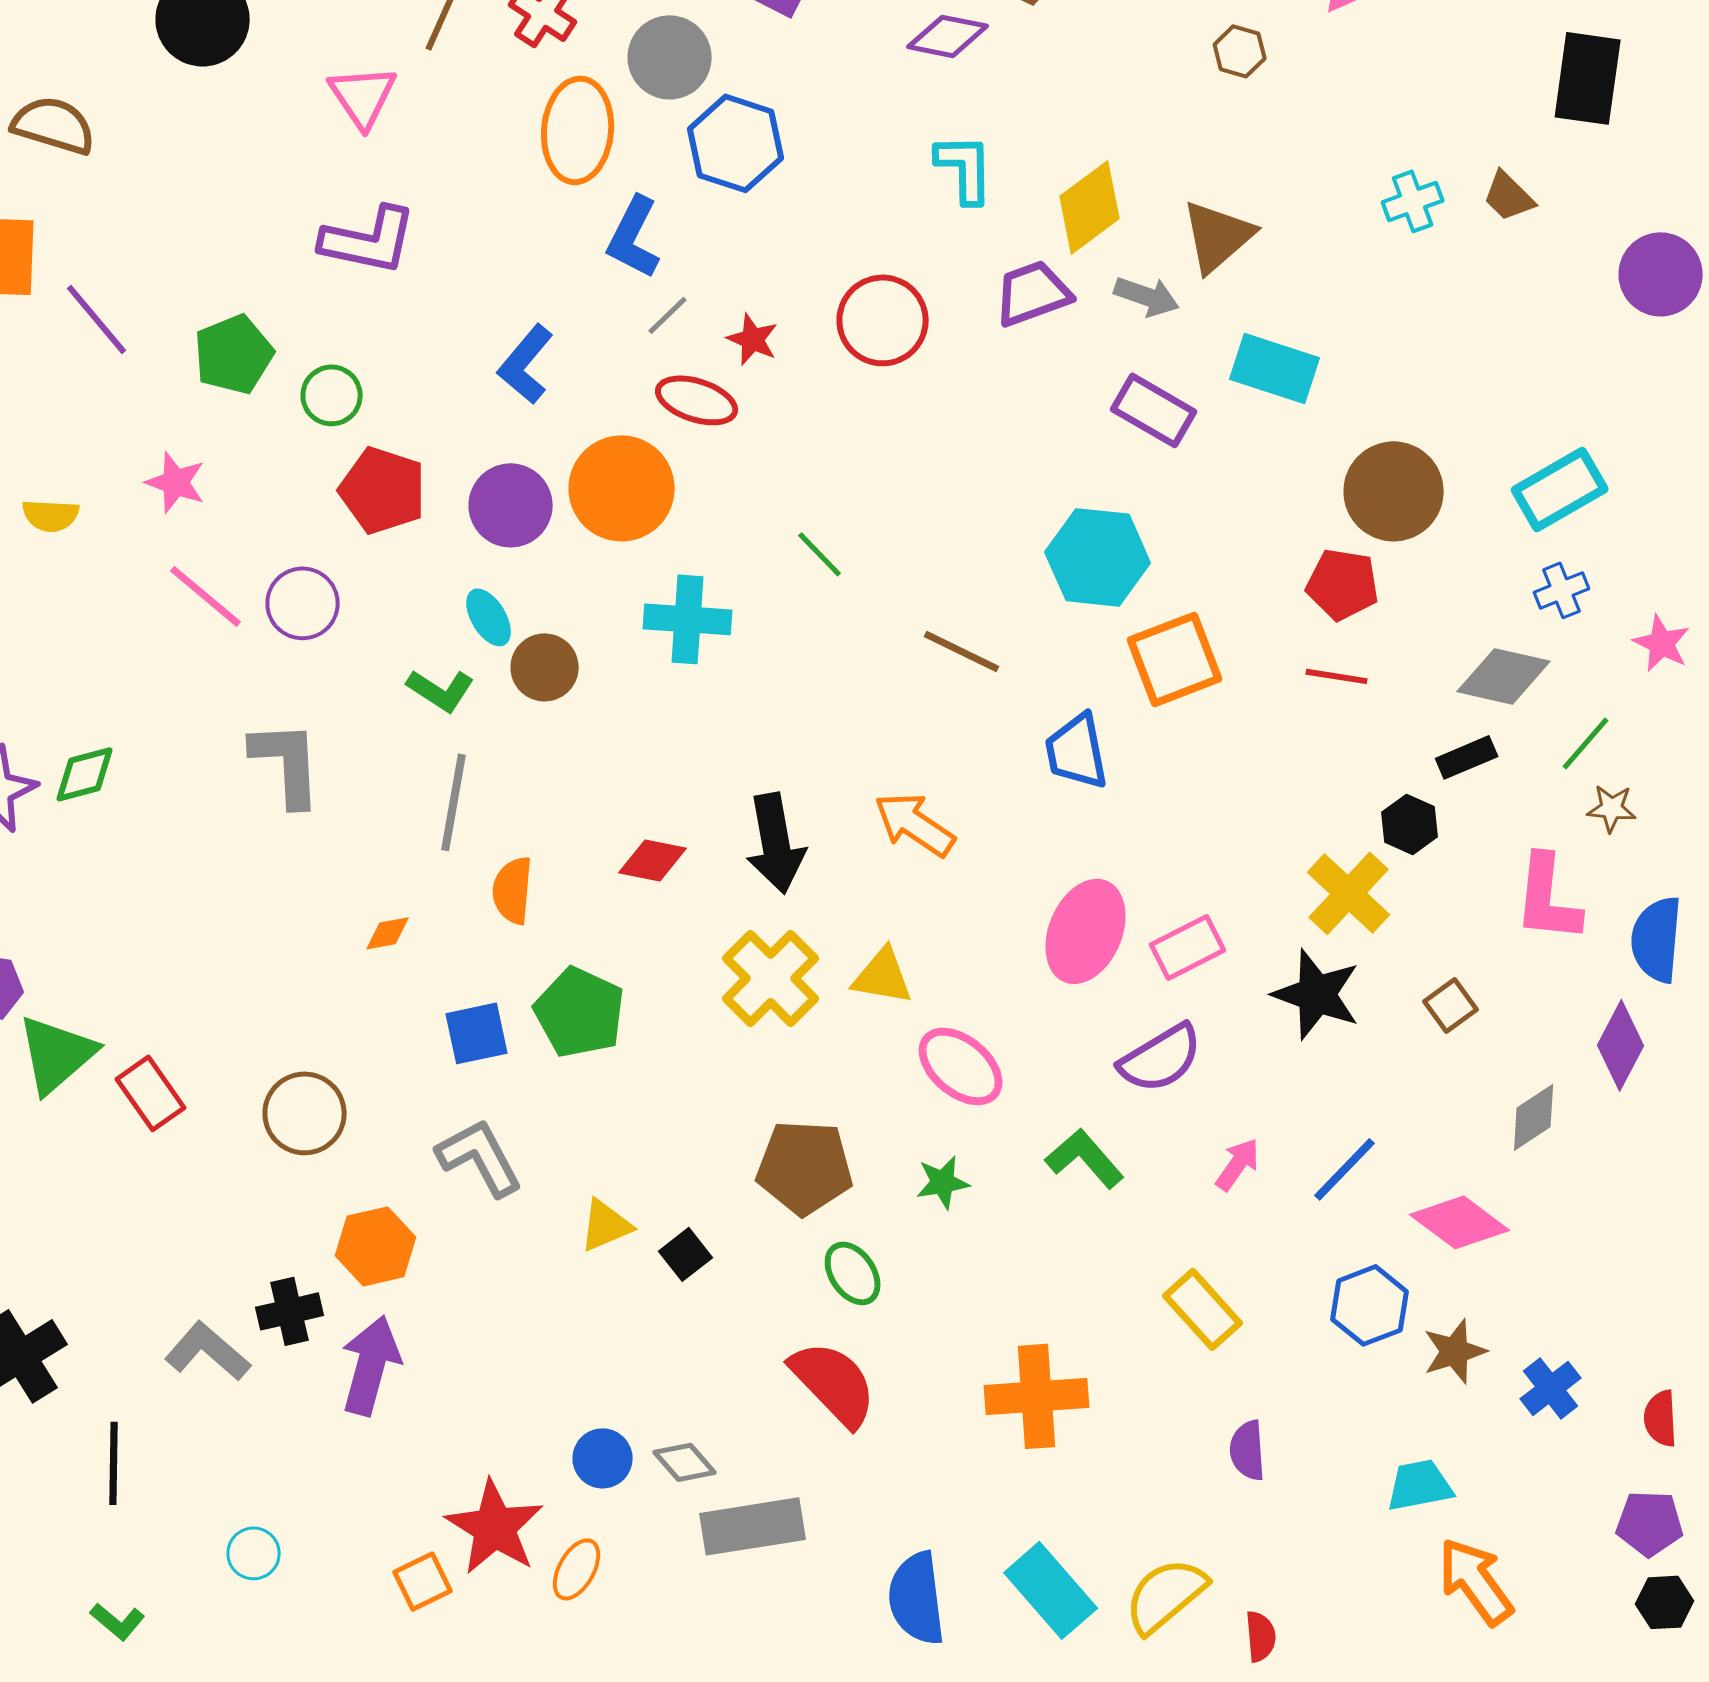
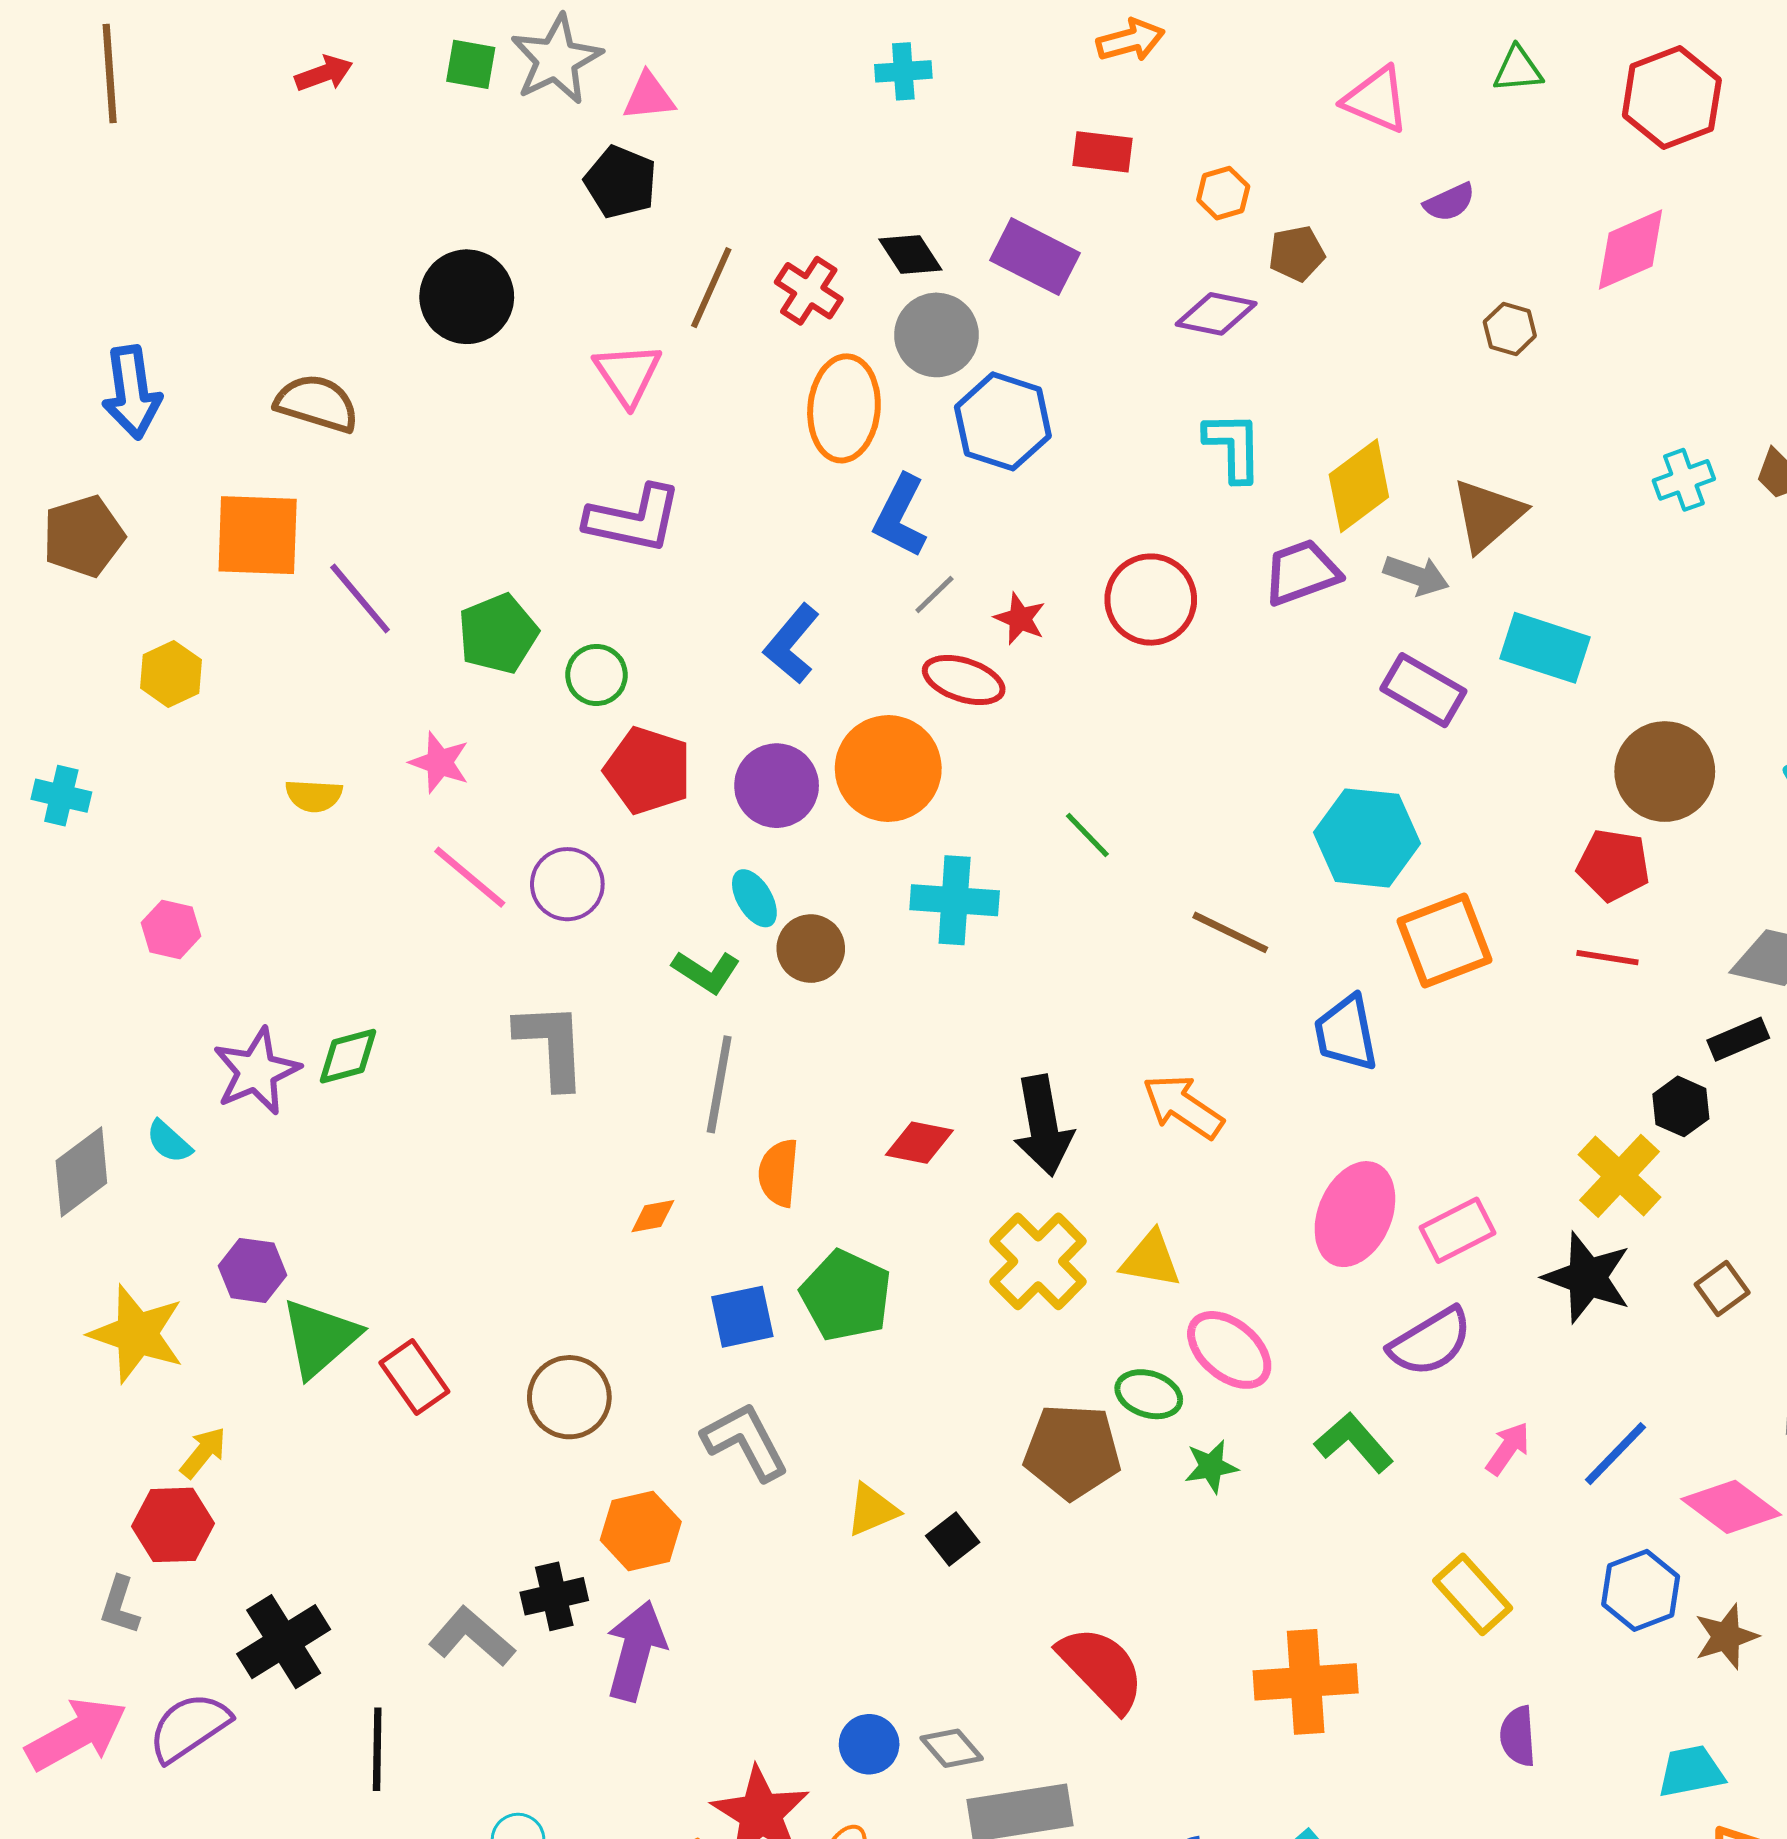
green ellipse: (853, 1273) -> (1149, 1394), moved, turned -38

